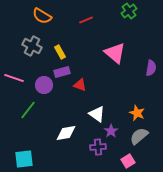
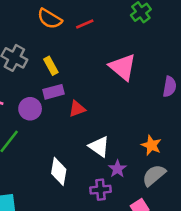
orange semicircle: (42, 16) -> (50, 19), moved
red triangle: (80, 85) -> (77, 109), turned -40
white diamond: (66, 133) -> (59, 171), turned -70

